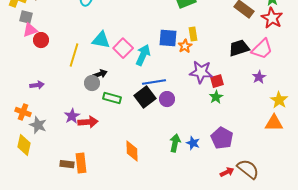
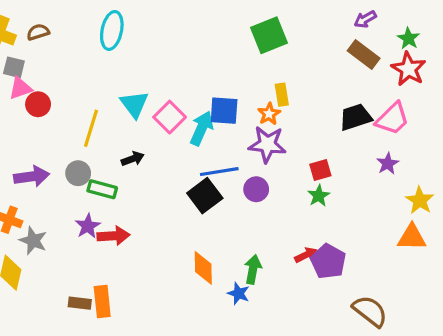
blue square: (168, 38) -> (224, 111), moved
cyan triangle: (101, 40) -> (134, 104), turned 42
purple star: (201, 72) -> (267, 144), moved
gray circle: (92, 83) -> (78, 173), moved
purple arrow: (37, 85) -> (32, 176), size x1.5
green rectangle: (112, 98) -> (102, 189), moved
purple circle: (167, 99) -> (256, 189), moved
blue star: (193, 143) -> (238, 293), moved
orange diamond: (132, 151) -> (203, 268), moved
red arrow: (227, 172) -> (306, 255), moved

